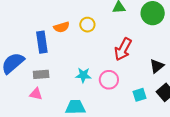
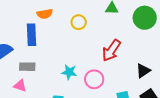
orange semicircle: (62, 27) -> (45, 14), moved

